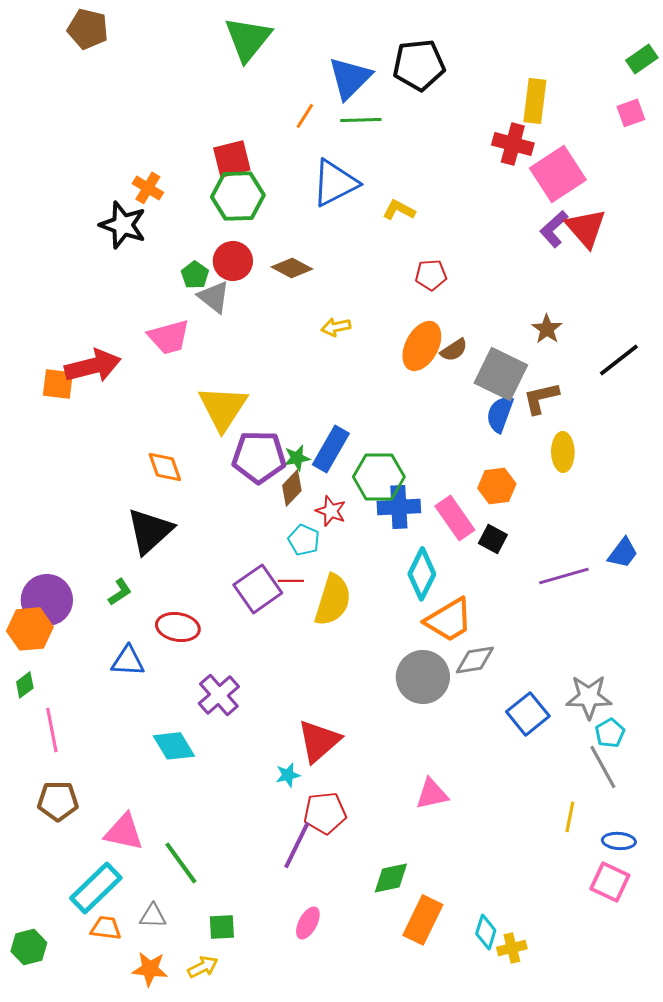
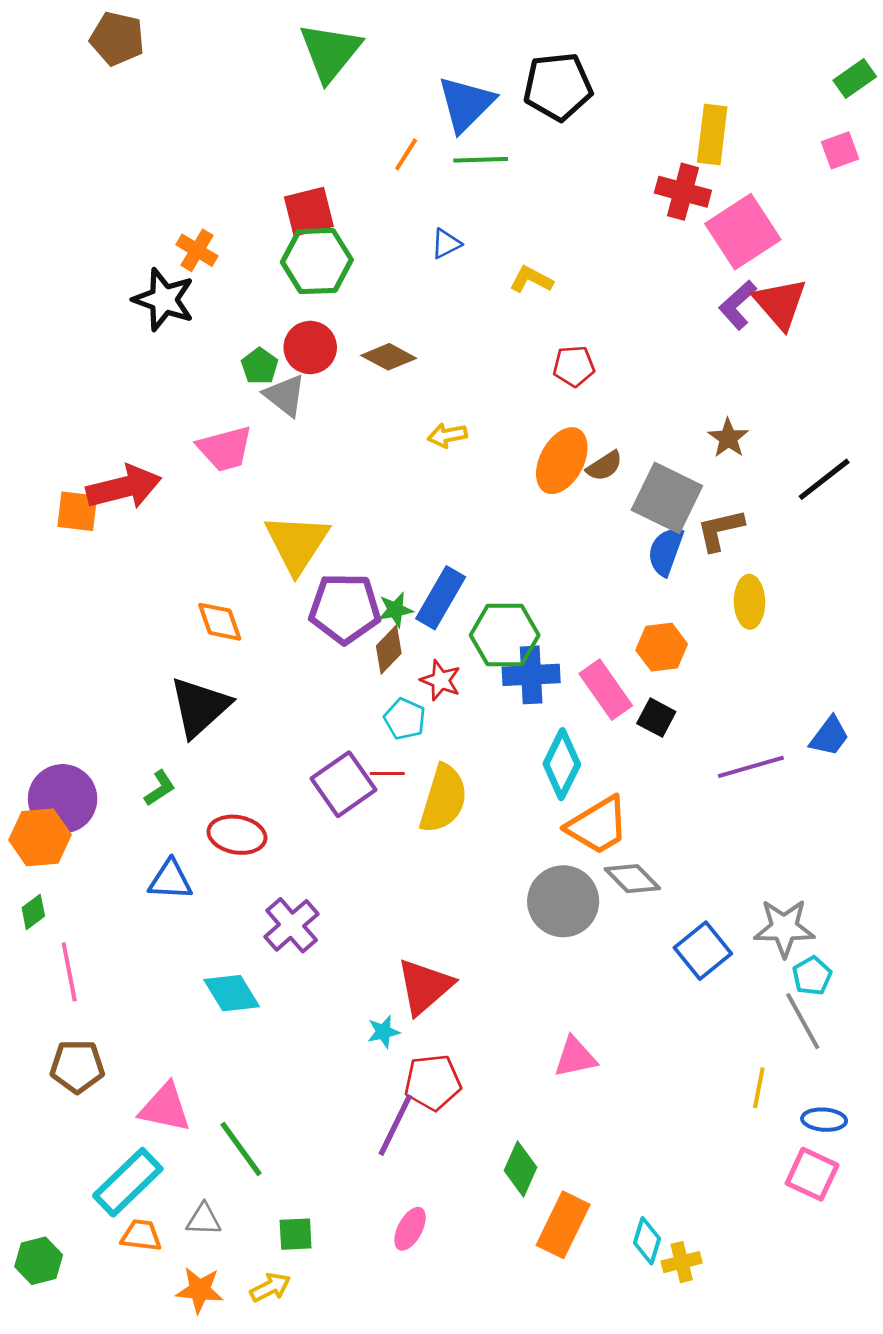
blue triangle: (335, 183) -> (446, 244), size x0.5
gray diamond: (475, 660) -> (632, 879), turned 54
green diamond: (391, 878) -> (521, 1169), turned -54

